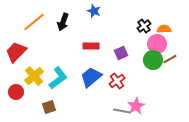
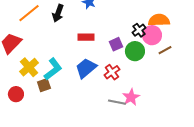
black cross: (144, 26) -> (139, 30), moved
orange semicircle: (164, 29) -> (159, 20), size x1.5
green circle: (153, 60) -> (135, 51), moved
red circle: (16, 92) -> (16, 94), moved
brown square: (49, 107) -> (44, 85), moved

